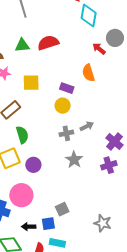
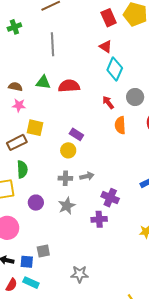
red arrow: (99, 49) -> (108, 102), moved
orange semicircle: (88, 73) -> (120, 125), moved
yellow square: (31, 83) -> (35, 128), moved
purple cross: (114, 142) -> (110, 198), turned -30
purple circle: (33, 165) -> (36, 203), moved
gray star: (103, 223) -> (80, 274), turned -30

